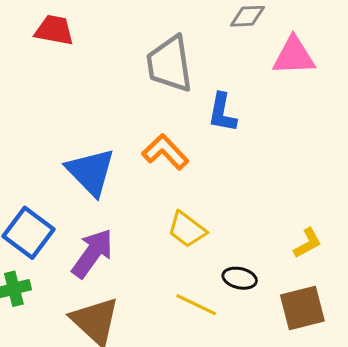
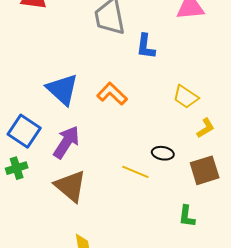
orange L-shape: (165, 152) -> (112, 94), moved
yellow trapezoid: (187, 230) -> (186, 97), moved

